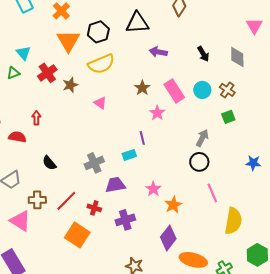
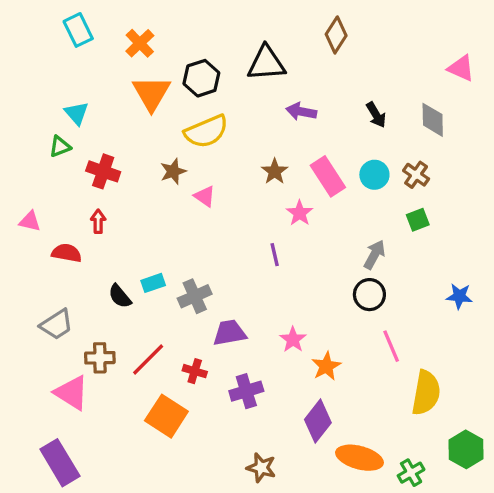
pink triangle: (254, 26) -> (461, 68), turned -36
red cross: (47, 73) -> (103, 171), moved, turned -36
brown star: (70, 85) -> (173, 171), moved
cyan rectangle: (129, 155) -> (153, 283), moved

